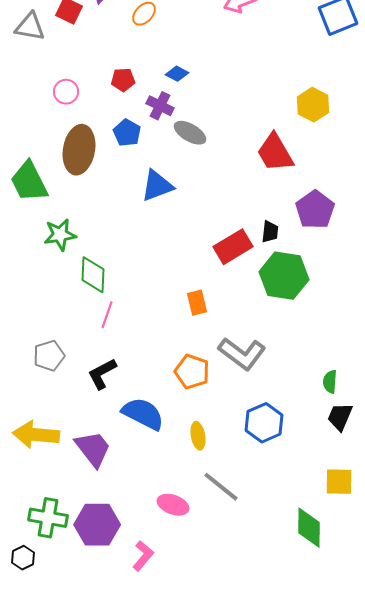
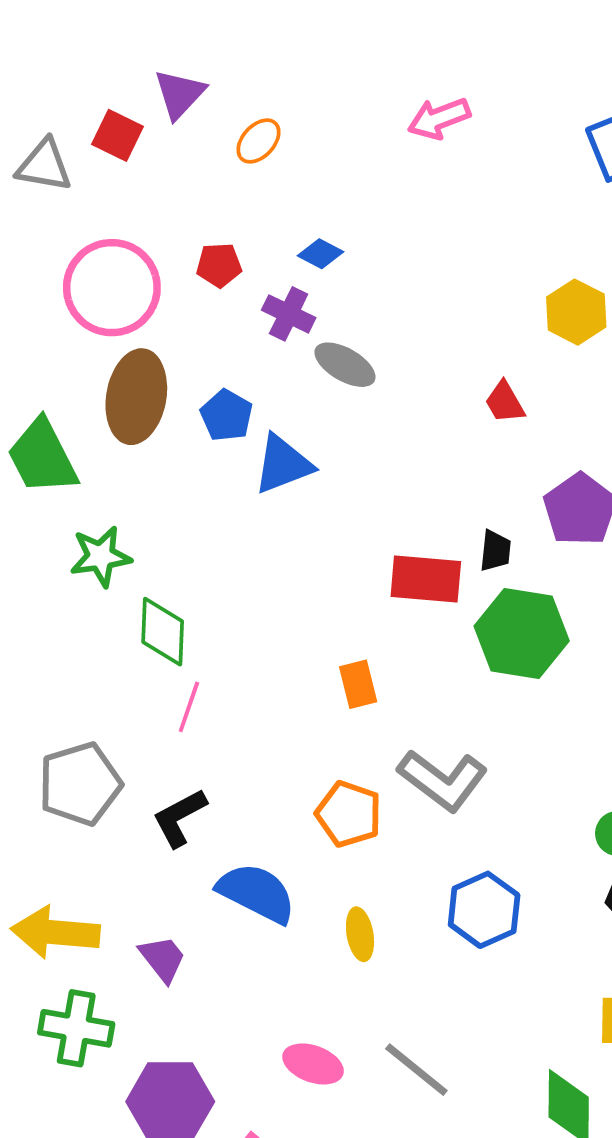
pink circle: (66, 92) -> (112, 288), size x2.0
blue pentagon: (127, 133) -> (227, 415), moved
red trapezoid: (275, 153) -> (505, 402), size x0.6
red rectangle: (233, 247) -> (426, 579), turned 36
gray pentagon: (49, 356) -> (80, 784), size x1.4
purple trapezoid: (93, 449) -> (163, 959), size x0.7
gray line: (221, 487) -> (416, 1070), moved
green cross: (48, 518) -> (76, 1028), moved

